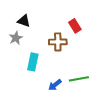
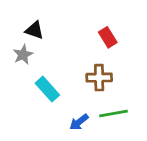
brown cross: (58, 42) -> (99, 78), moved
cyan rectangle: (33, 62) -> (47, 89), turned -54

